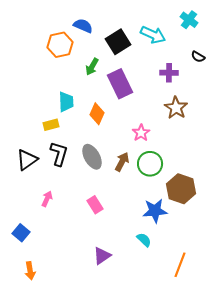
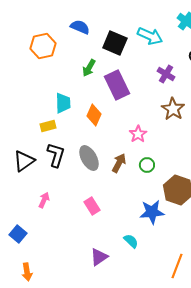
black square: (118, 42) -> (115, 43), turned -35
orange hexagon: (60, 45) -> (43, 46), moved
purple cross: (169, 73) -> (166, 74), turned 30
green circle: (150, 164) -> (147, 165), size x0.6
cyan semicircle: (144, 240) -> (131, 241), moved

